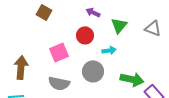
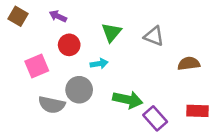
purple arrow: (93, 12) -> (58, 16), moved
gray semicircle: (59, 83) -> (52, 105), moved

